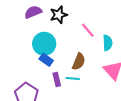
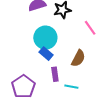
cyan line: (73, 79) -> (71, 87), moved

